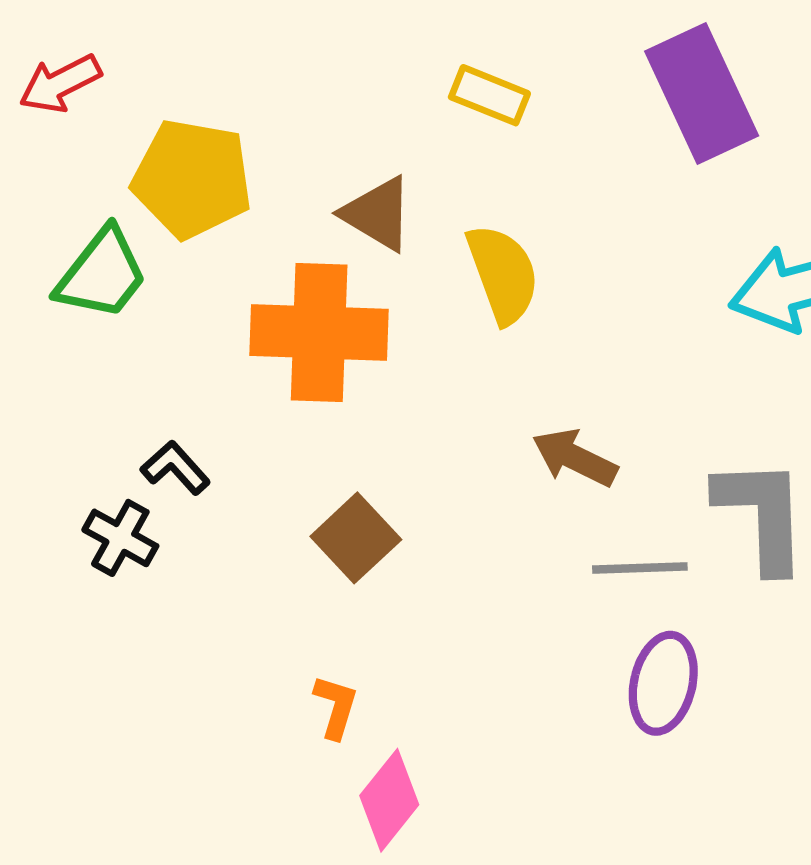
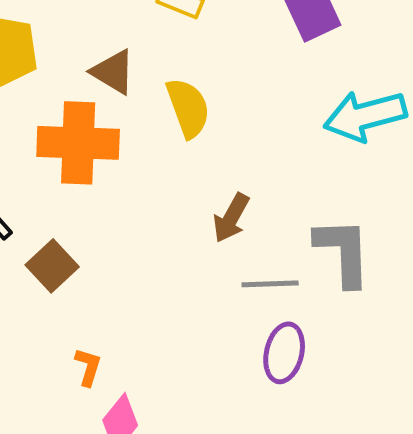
brown arrow: (575, 458) -> (231, 218), turned -87
brown square: (356, 538) -> (52, 266), moved

